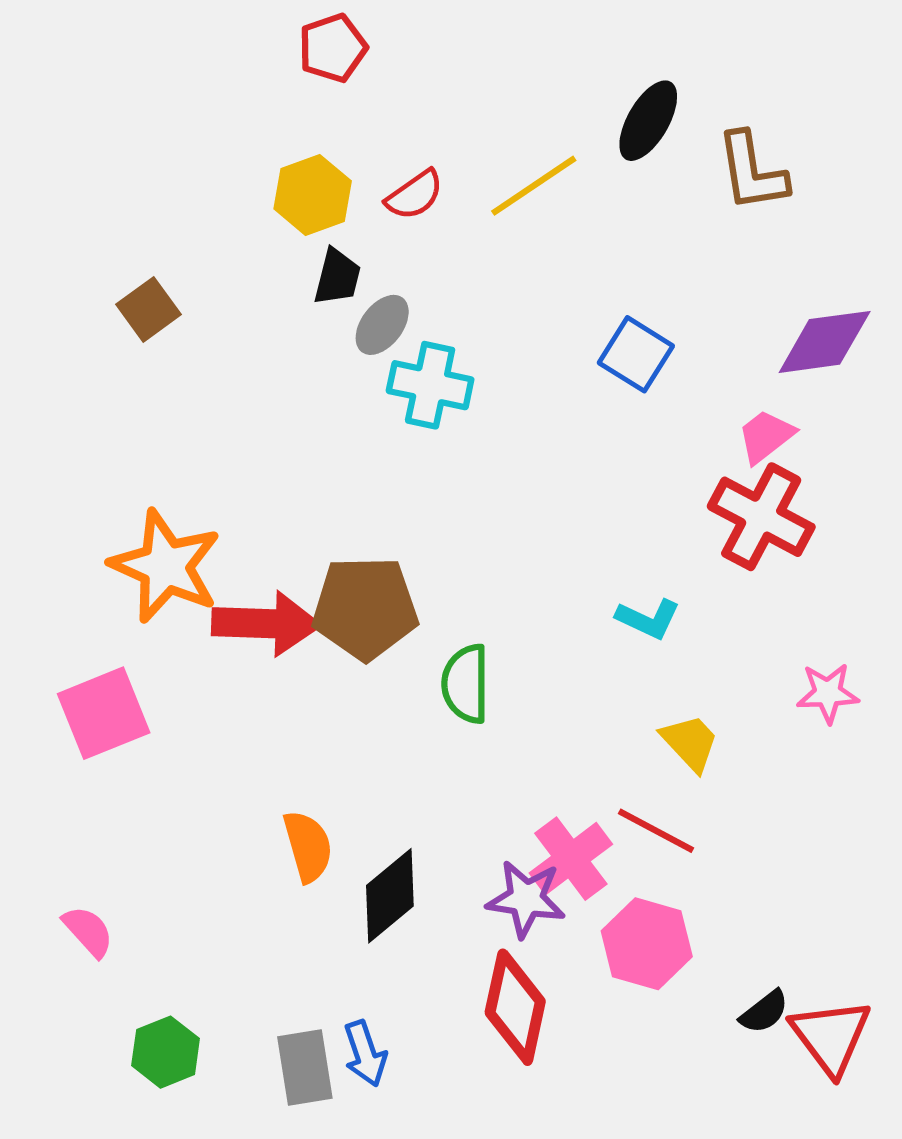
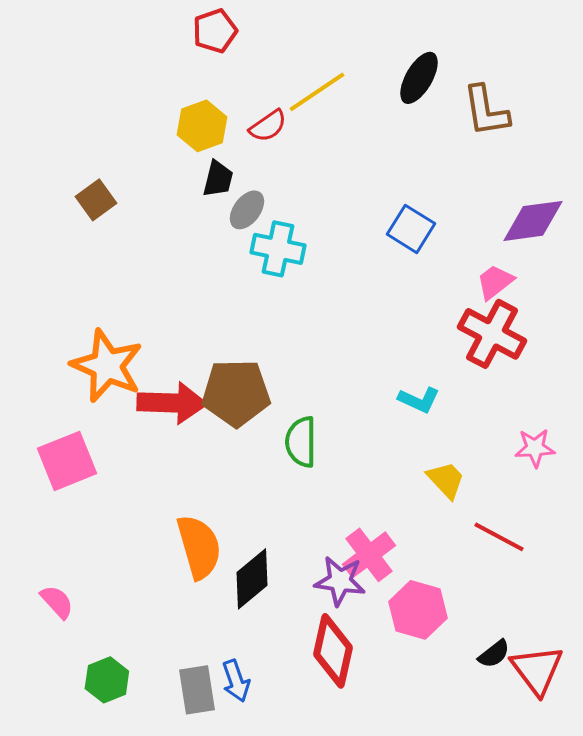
yellow line: (534, 186) -> (317, 92), moved
red line: (656, 831) -> (499, 537), moved
orange semicircle: (308, 846) -> (199, 547), size x1.4

